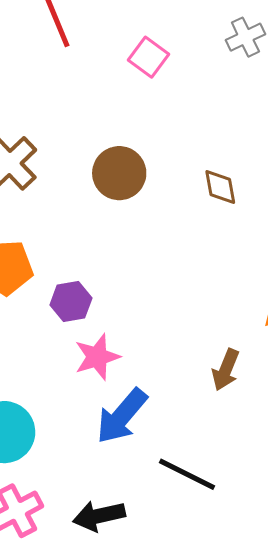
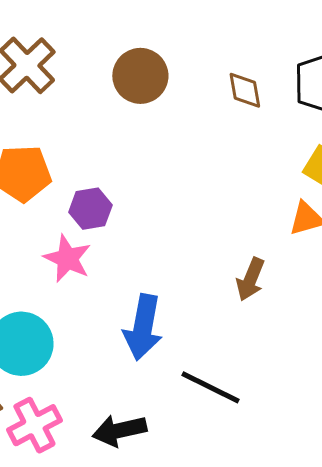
pink star: (97, 357) -> (67, 259), moved, turned -30
blue arrow: (122, 416) -> (143, 327), turned -30

